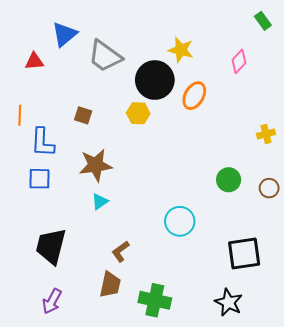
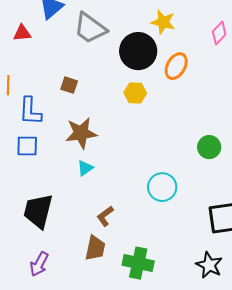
yellow hexagon: (138, 113) -> (135, 93), moved

